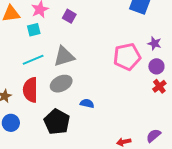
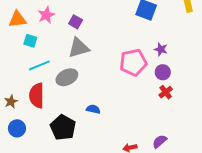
cyan square: (34, 30) -> (30, 41), moved, turned 32
gray triangle: (64, 56) -> (79, 48), moved
gray ellipse: (61, 84) -> (67, 77), moved

